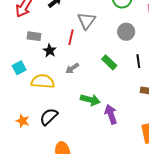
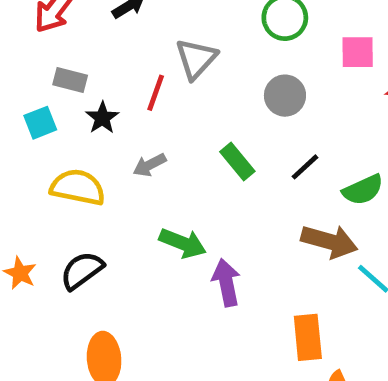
black line: (138, 61) -> (305, 167), turned 48
cyan square: (19, 68) -> (40, 123), moved

